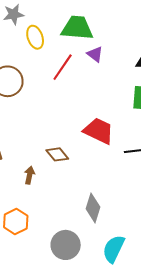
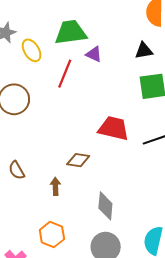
brown diamond: (57, 154) -> (78, 160), turned -30
gray diamond: (93, 208) -> (105, 206), moved

